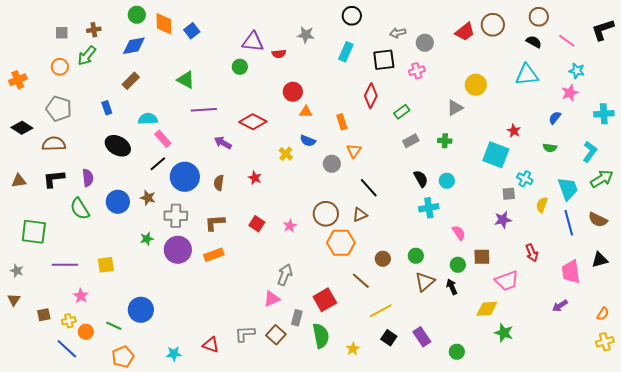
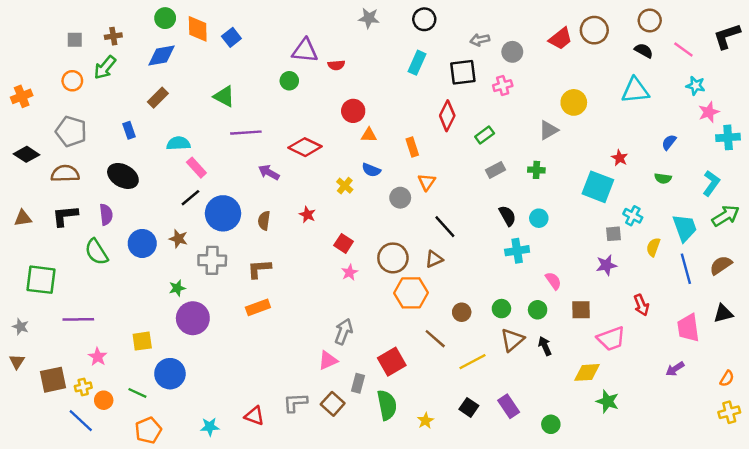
gray star: (306, 35) -> (369, 18), moved
pink star: (570, 93) -> (709, 112), moved
black ellipse: (118, 146) -> (123, 176), moved
brown semicircle: (598, 220) -> (721, 265), turned 120
red square: (257, 224) -> (344, 243), moved
purple circle: (178, 250) -> (193, 318), moved
yellow square: (106, 265) -> (142, 341), moved
green circle: (458, 265) -> (538, 310), moved
yellow line: (381, 311) -> (473, 362), moved
brown square: (44, 315) -> (53, 380), size x1.6

